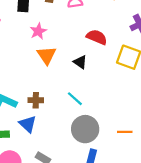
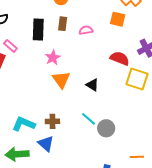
red semicircle: (97, 37) -> (120, 58), moved
gray circle: (85, 129) -> (106, 128), moved, size x0.7
orange line: (125, 132) -> (137, 157), moved

